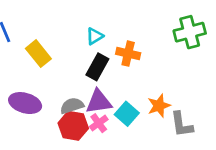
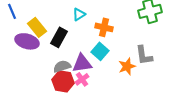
black rectangle: (97, 67) -> (59, 37), moved
purple ellipse: (25, 103) -> (27, 41), moved
cyan square: (127, 114) -> (100, 51), moved
gray L-shape: (182, 124) -> (144, 55), moved

